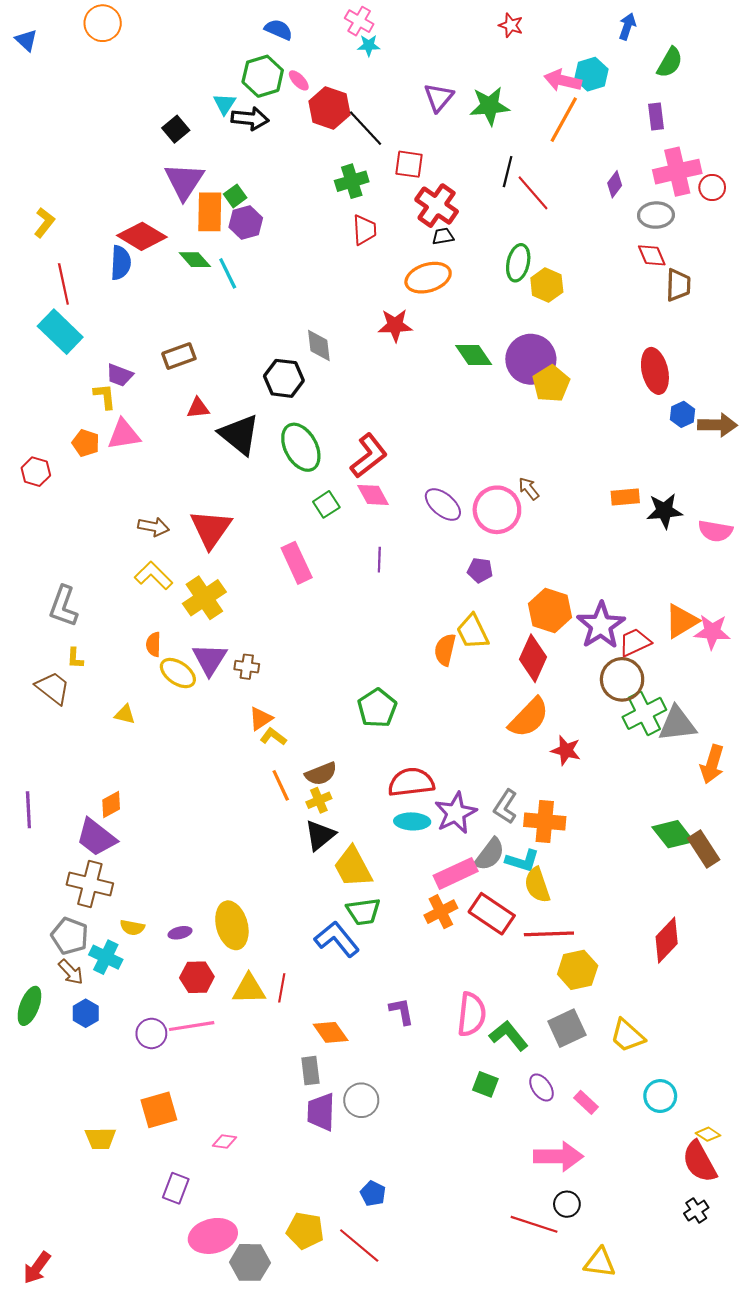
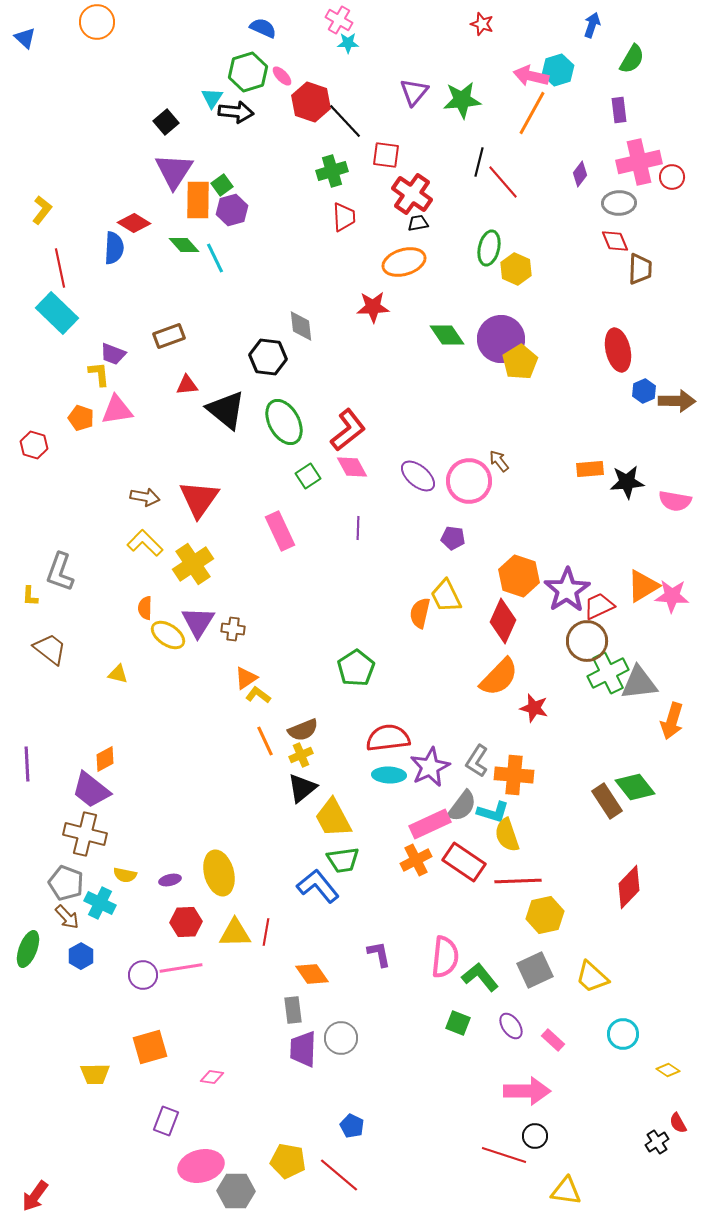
red diamond: (142, 236) -> (134, 223), size x0.7
yellow L-shape: (75, 658) -> (30, 596), moved
brown rectangle: (704, 849) -> (607, 801), moved
red semicircle: (699, 1162) -> (678, 1123), moved, size x0.5

